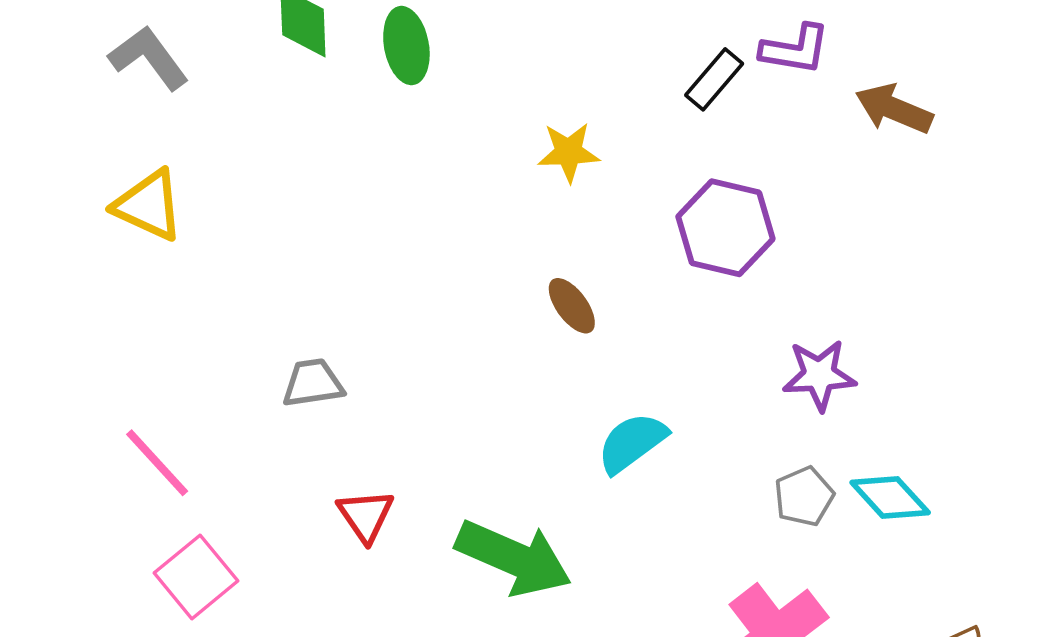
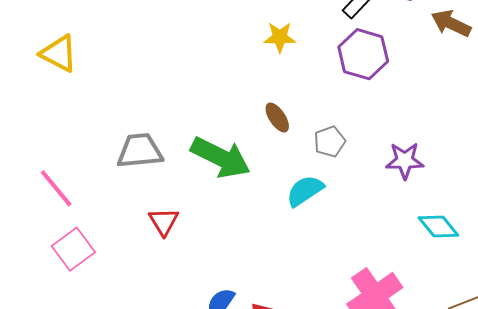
purple hexagon: (725, 228) -> (363, 54), moved
gray trapezoid: (313, 383) -> (140, 151), size x1.4
gray pentagon: (804, 496) -> (330, 142), moved
green arrow: (514, 558) -> (221, 157), moved

